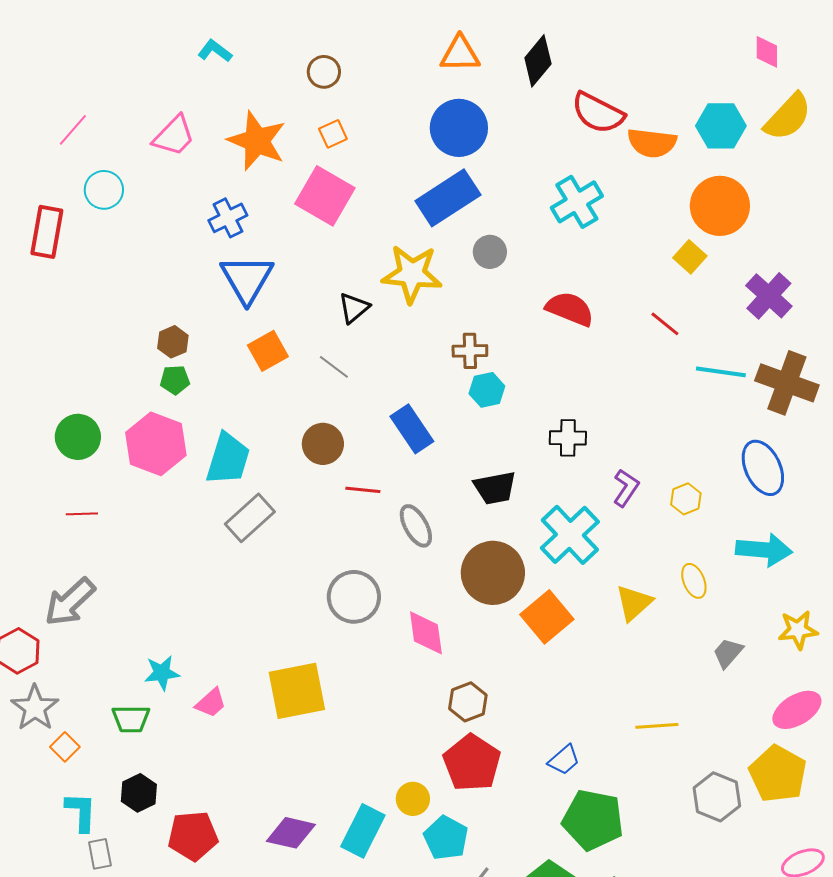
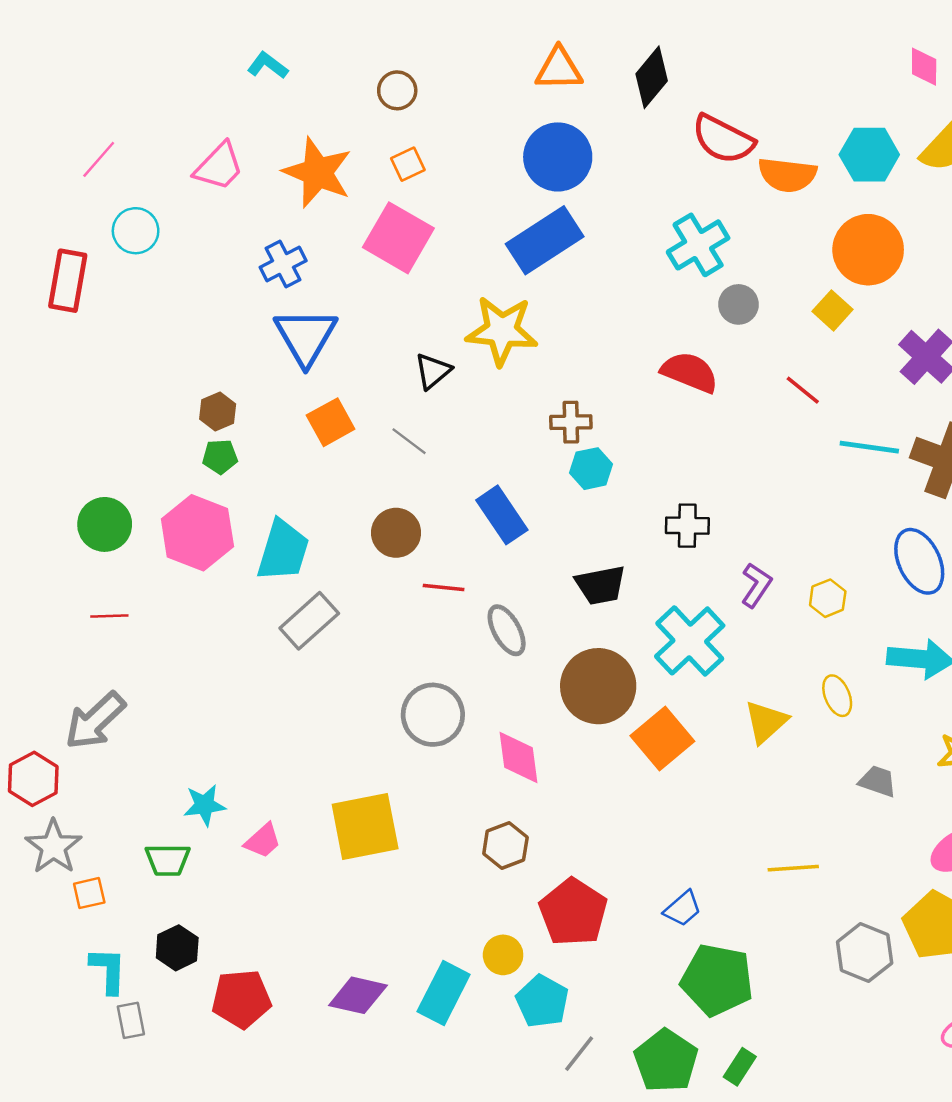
gray circle: (490, 252) -> (738, 304), moved
gray trapezoid: (728, 653) -> (878, 781), turned 68
brown hexagon: (468, 702) -> (505, 846), moved
orange square: (65, 747) -> (89, 893), turned 32

